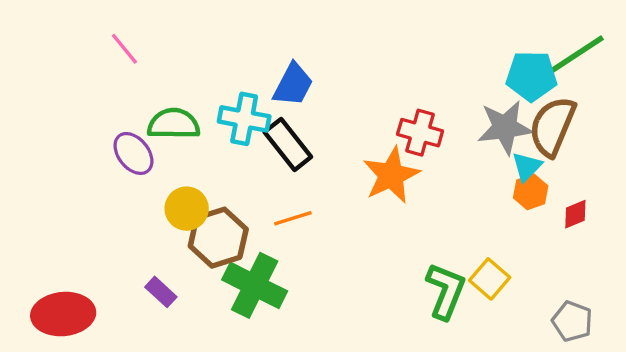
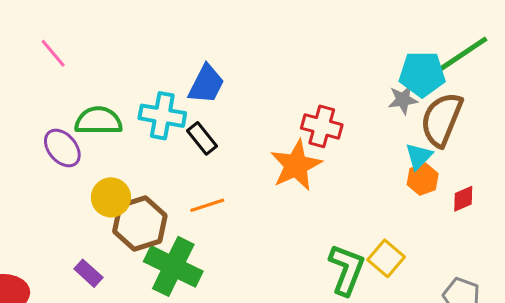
gray star: (505, 127) -> (403, 100), moved, size x0.6
black rectangle: (288, 144) -> (202, 138), size x0.7

